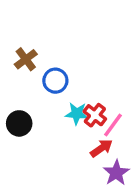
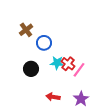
black circle: (19, 123) -> (31, 69), moved
red arrow: (101, 148) -> (53, 97), moved, turned -136

